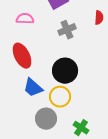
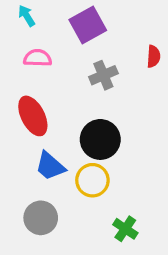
gray circle: (46, 119) -> (41, 218), moved

